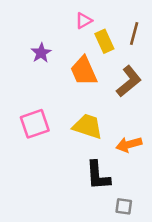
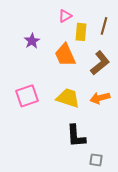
yellow rectangle: (104, 41) -> (81, 32), turned 30
orange arrow: (129, 144) -> (100, 98), moved

